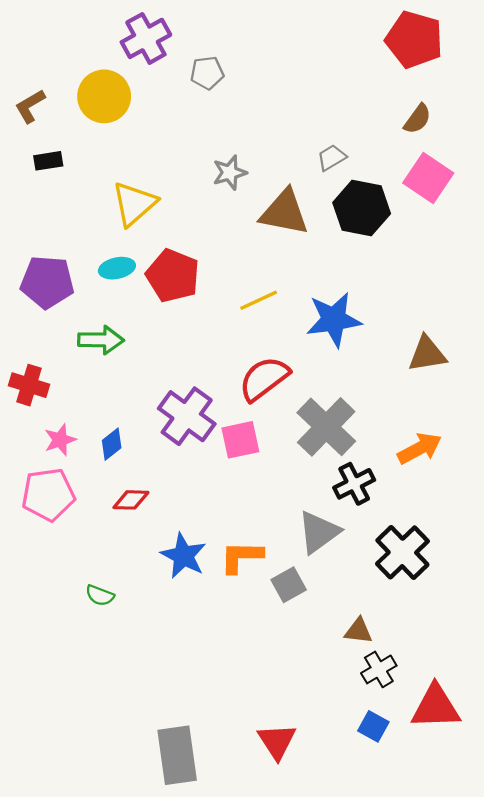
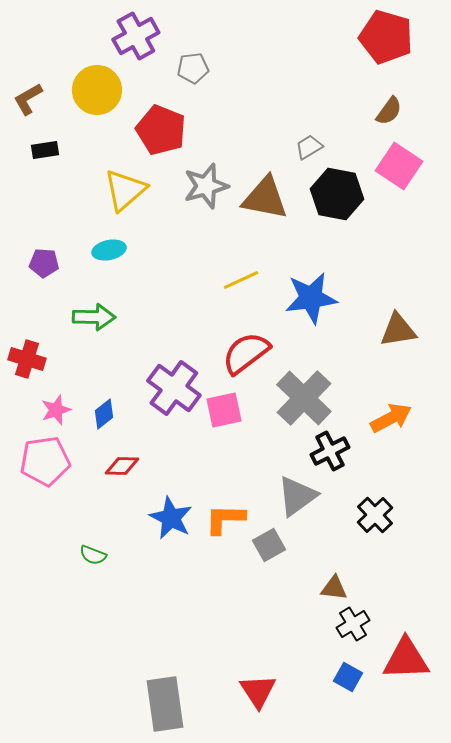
gray star: (230, 173) -> (206, 186), moved, size x1.4
red pentagon: (173, 276) -> (161, 130), moved
purple pentagon: (47, 282) -> (44, 263), size x0.6
black cross: (402, 552) -> (375, 515), size x0.7

